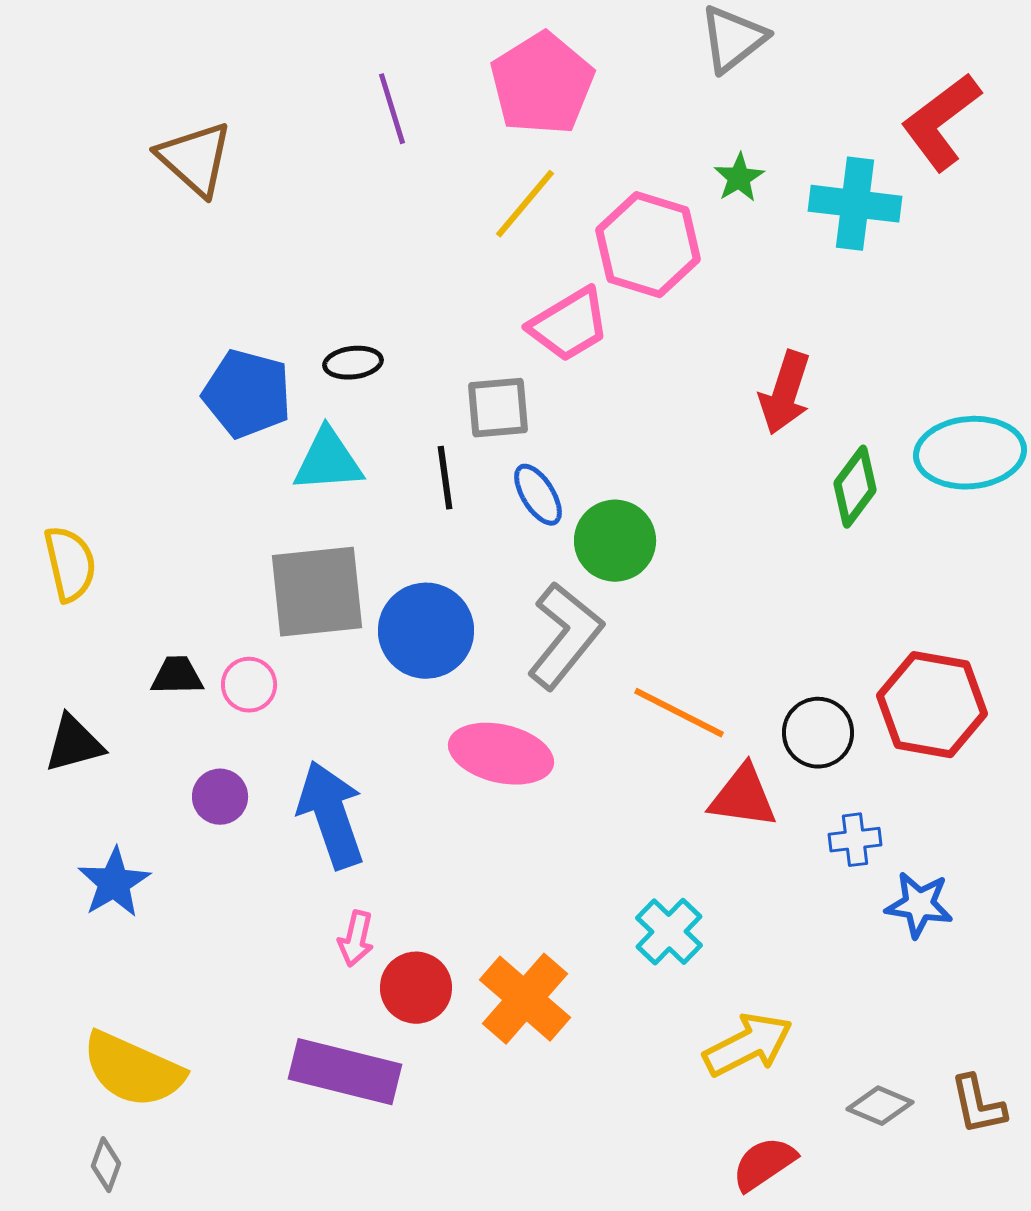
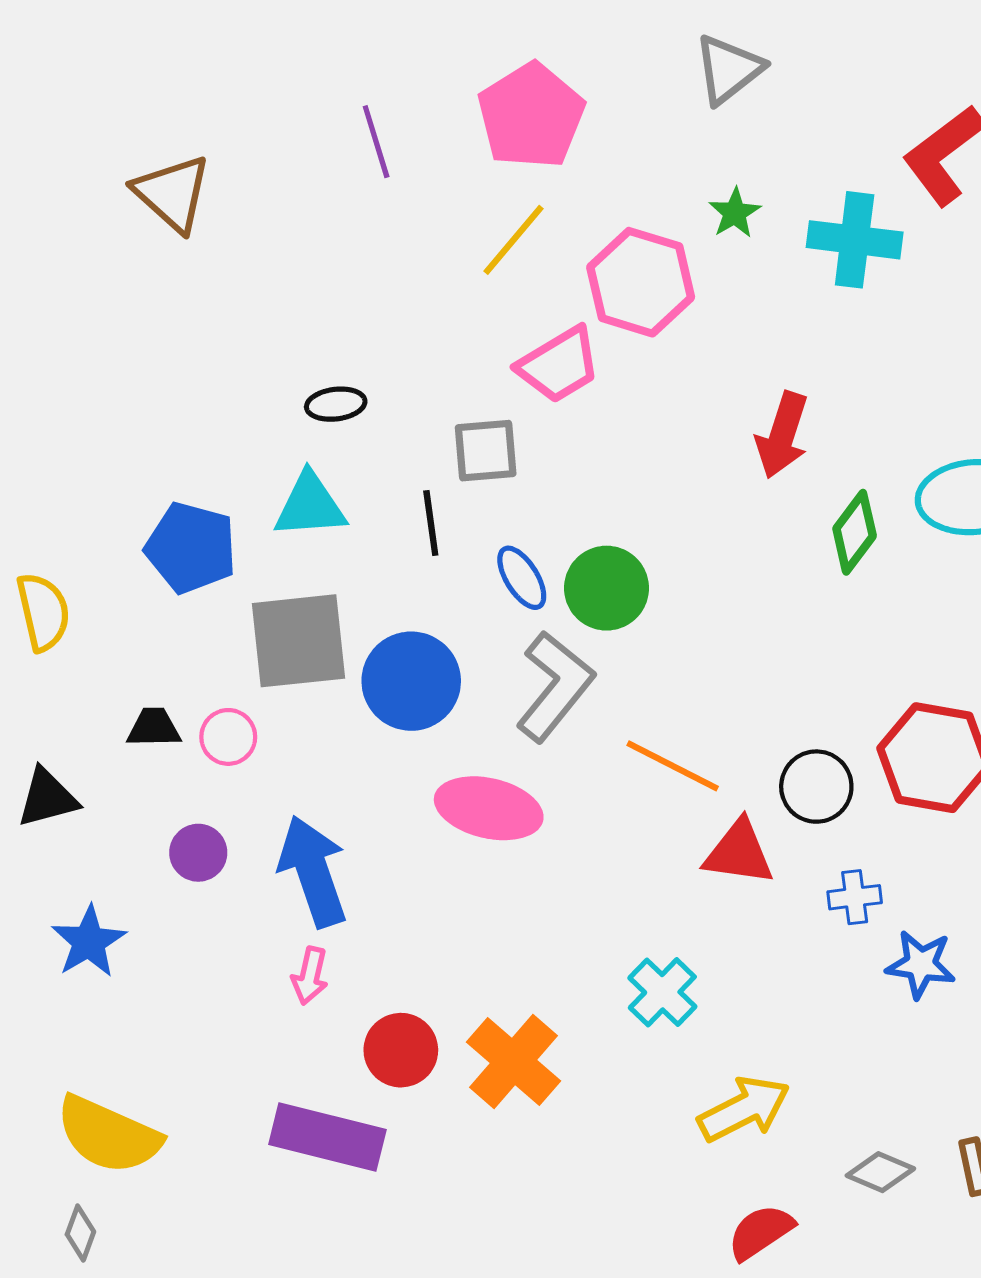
blue pentagon: (247, 394) -> (191, 548), moved
blue ellipse: (538, 495) -> (522, 578), moved
pink arrow: (356, 939) -> (310, 976), moved

